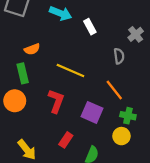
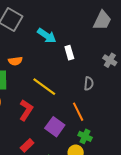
gray cross: (136, 34) -> (110, 60), moved, turned -32

